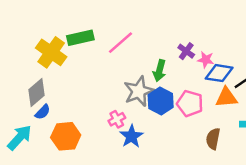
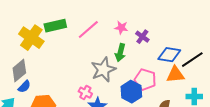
pink star: (206, 60) -> (121, 28), moved
blue hexagon: (161, 101) -> (131, 92), moved
pink cross: (117, 119) -> (85, 93), turned -32

